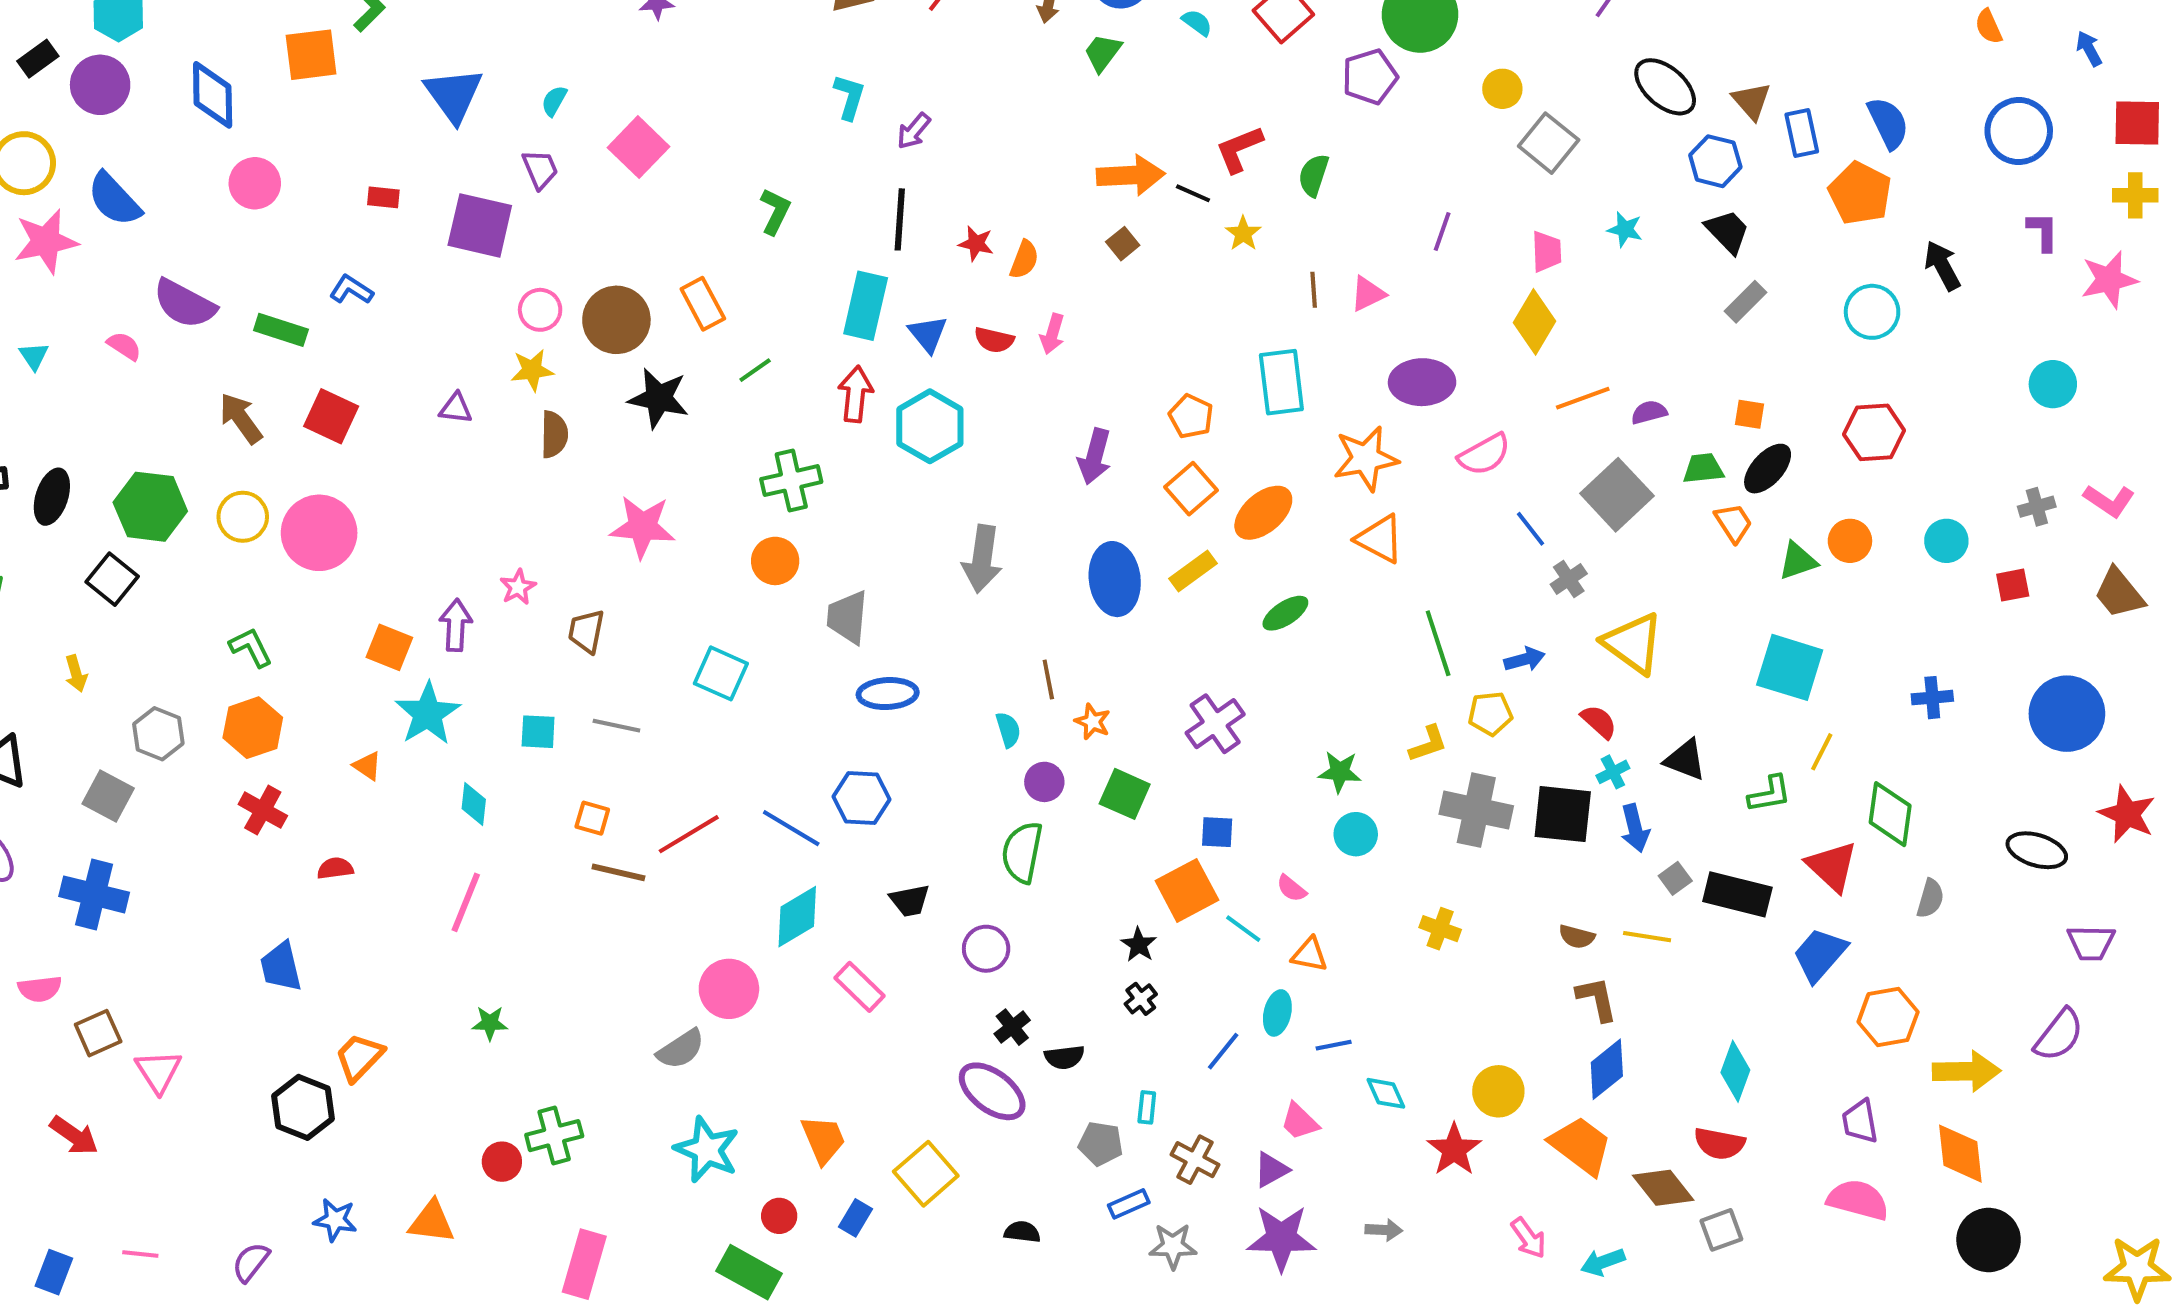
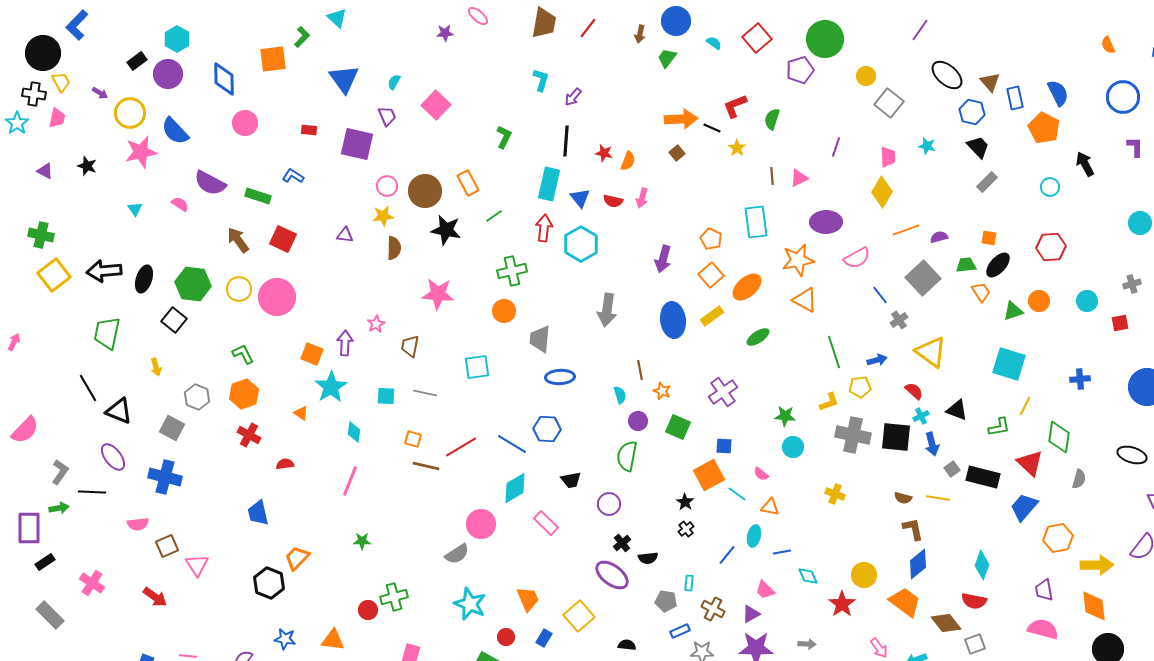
cyan circle: (1872, 312) -> (1050, 187), size x0.7
cyan square: (721, 673) -> (477, 367), turned -32

